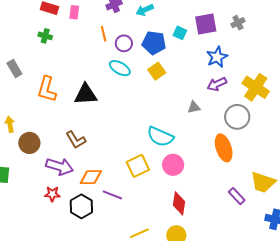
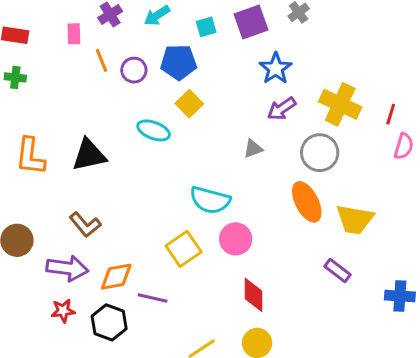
pink rectangle: (74, 12) -> (74, 34), moved
cyan square: (180, 33) -> (206, 27), moved, turned -32
cyan ellipse: (120, 68) -> (154, 130), moved
yellow trapezoid: (263, 182) -> (355, 219), moved

